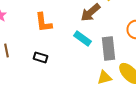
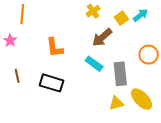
black rectangle: (41, 57) -> (52, 83), size x1.6

